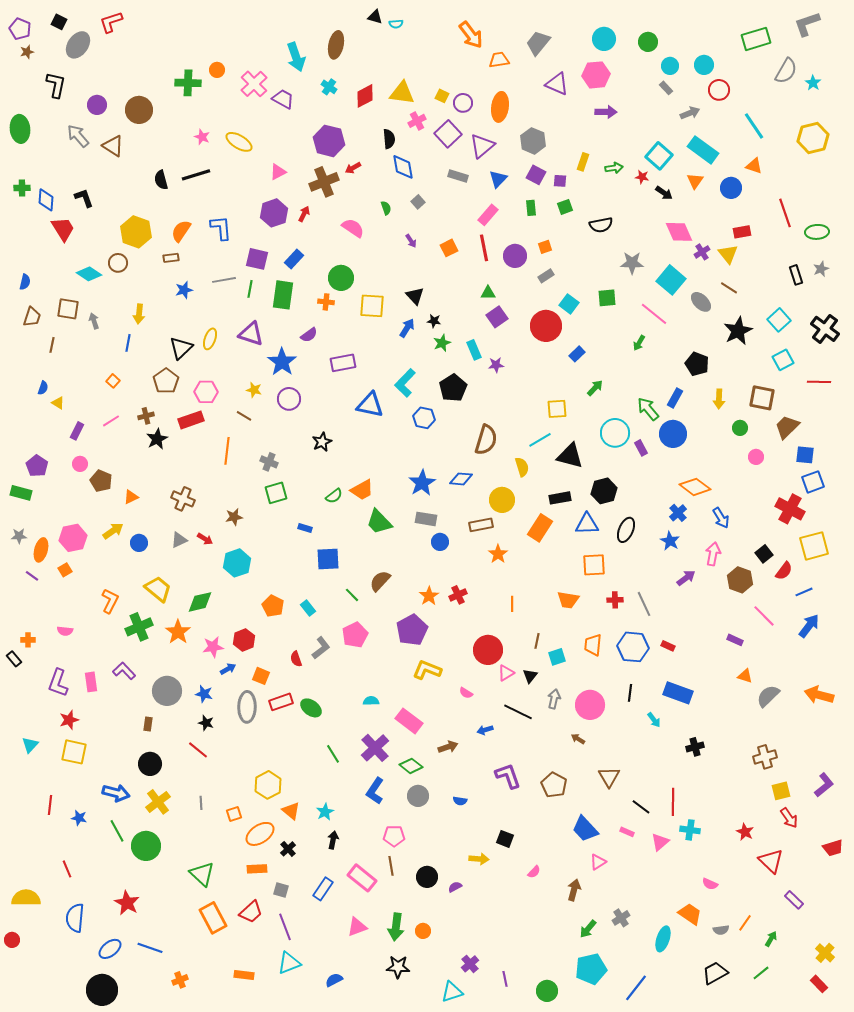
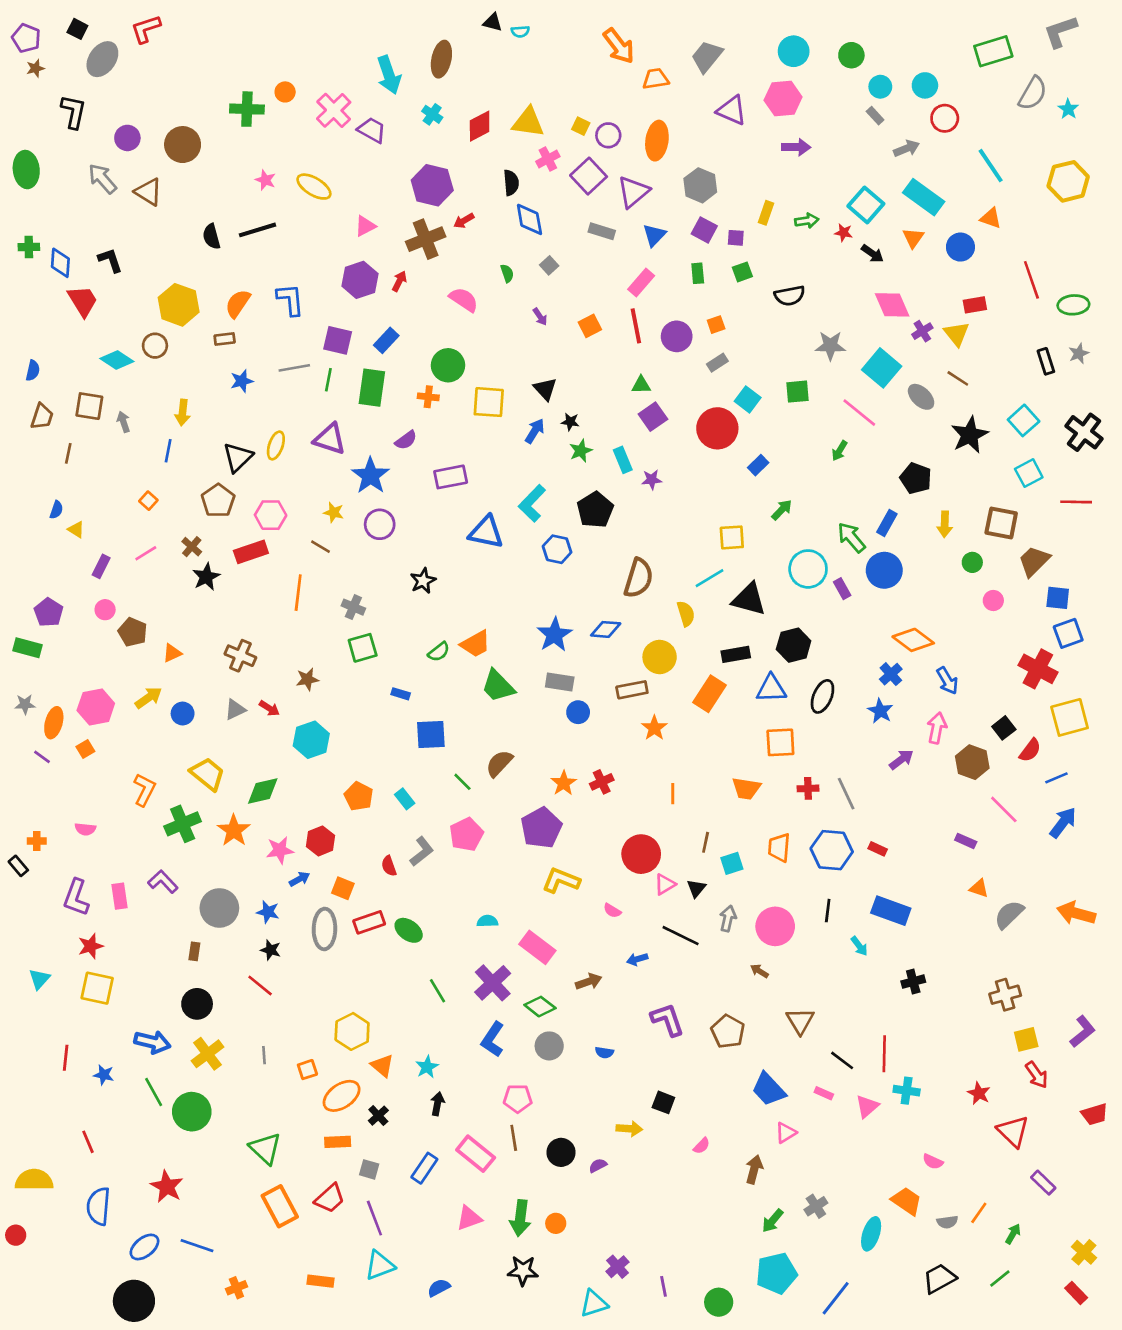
brown cross: (146, 416) -> (192, 547), turned -35

